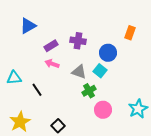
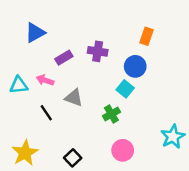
orange rectangle: (130, 33) -> (146, 36), moved
pink arrow: (52, 64) -> (45, 80), moved
gray triangle: (79, 72) -> (74, 98), moved
cyan triangle: (14, 78) -> (19, 85), moved
pink circle: (103, 110) -> (123, 150), moved

